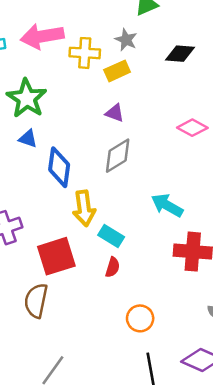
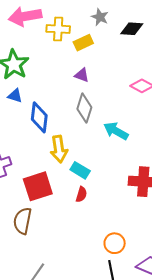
gray star: (126, 40) -> (100, 17), moved
gray diamond: (118, 156) -> (84, 108), turned -40
cyan arrow: (167, 205) -> (116, 131), moved
orange circle: (140, 318) -> (115, 243), moved

